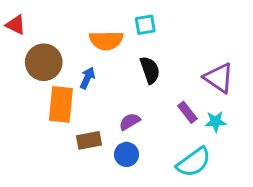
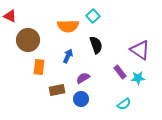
cyan square: (145, 25) -> (93, 16), turned -32
blue arrow: (87, 78) -> (68, 56), moved
orange rectangle: (61, 104) -> (39, 67), size x0.7
cyan semicircle: (194, 162) -> (124, 104), size x0.6

